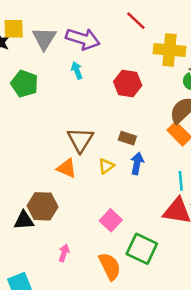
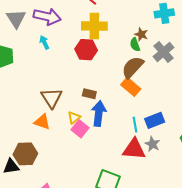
yellow cross: (170, 50) -> (94, 26), moved
blue arrow: (137, 163) -> (99, 113), size x1.4
pink square: (111, 220) -> (80, 129), moved

